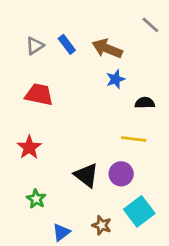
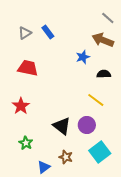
brown arrow: (107, 49) -> (103, 40), moved
yellow line: (134, 139) -> (96, 100), turned 30
brown star: (102, 225) -> (66, 157), moved

